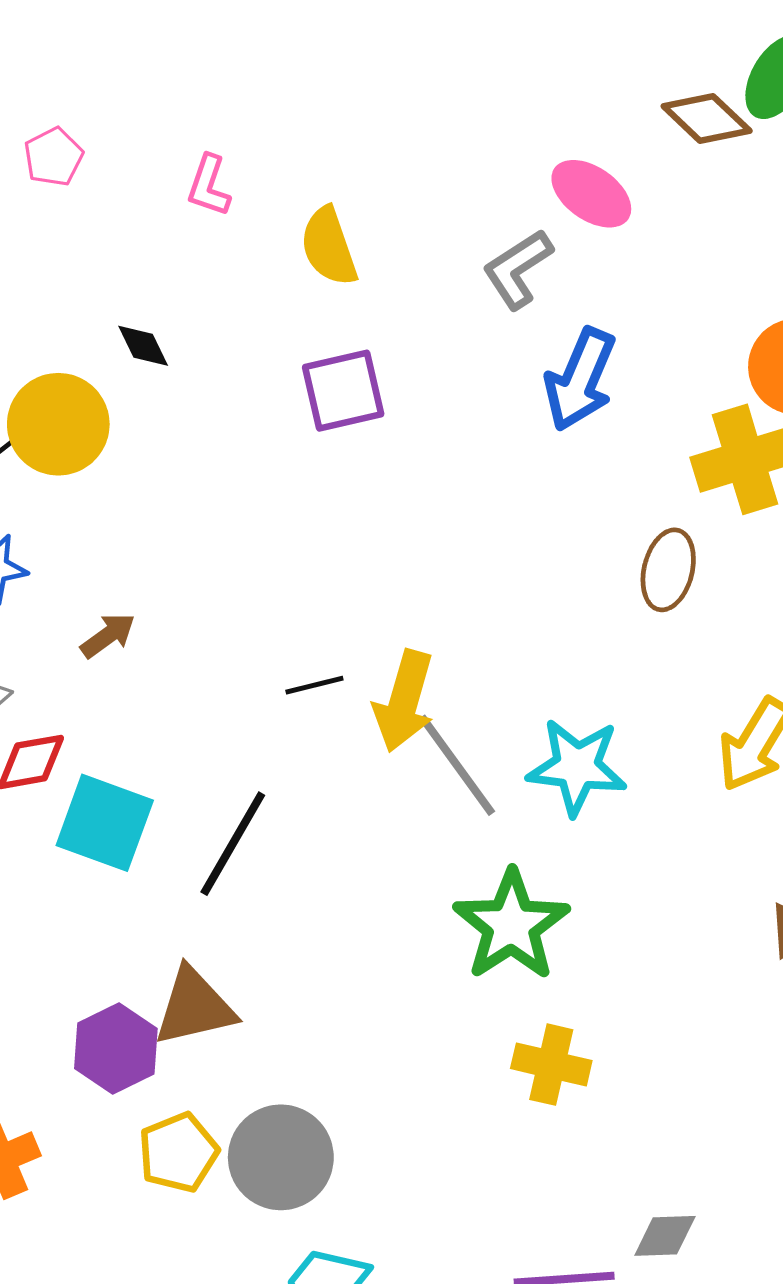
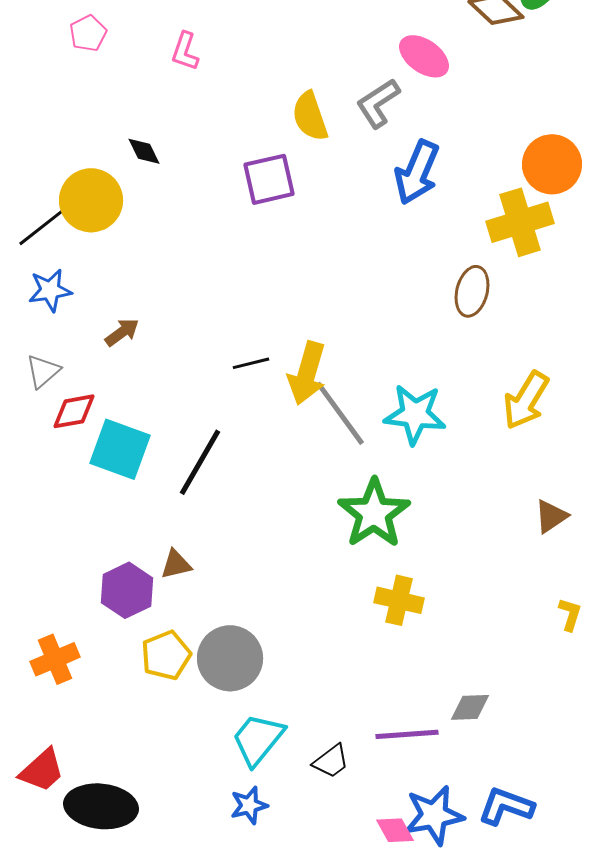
yellow semicircle: (329, 247) -> (310, 116), moved
brown triangle: (194, 1007) -> (176, 564), size x0.6

